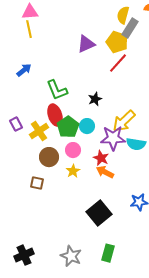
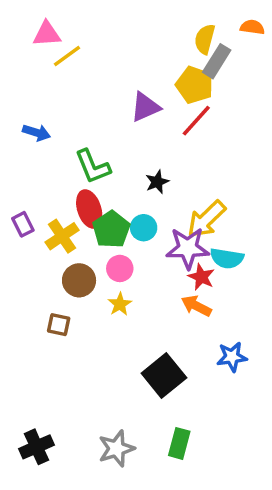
yellow line: (29, 29) -> (67, 56), moved, turned 66
purple triangle: (86, 44) -> (145, 107), moved
blue arrow: (24, 70) -> (37, 133), turned 56
red star: (101, 158) -> (201, 277), moved
orange arrow: (105, 172) -> (196, 306), moved
gray star: (71, 256) -> (116, 449), turned 30

